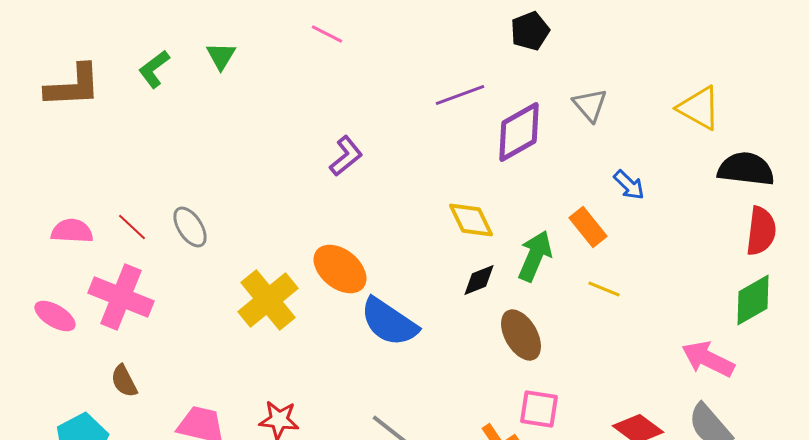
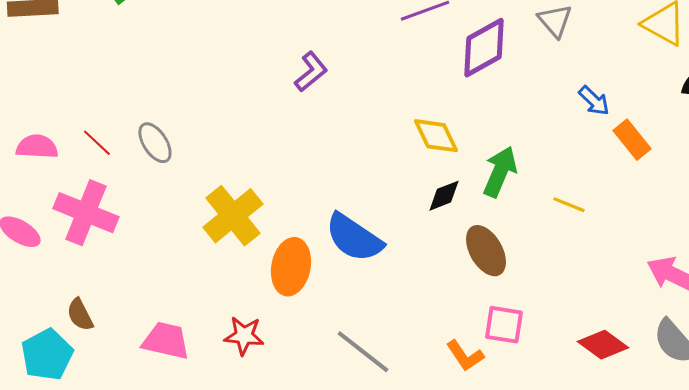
orange rectangle: (588, 227) -> (632, 140), moved
orange ellipse: (340, 269) -> (291, 267), moved, turned 62
brown semicircle: (124, 381) -> (80, 315), moved

